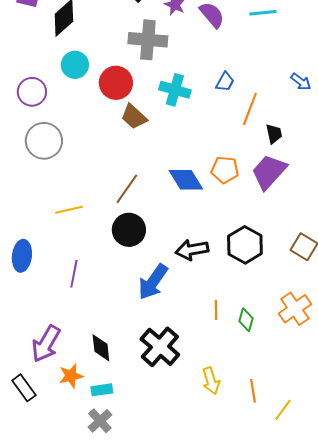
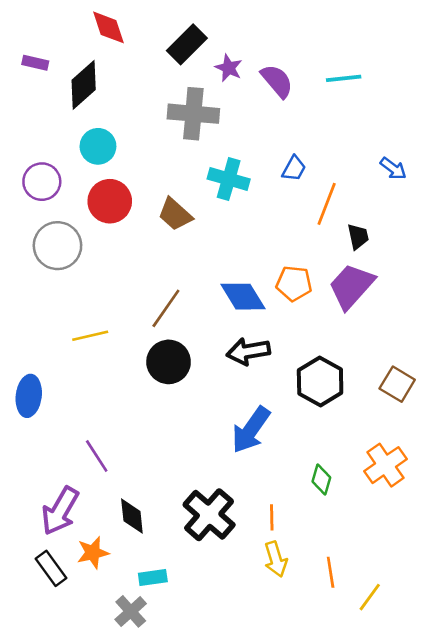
red circle: (116, 83) -> (110, 201), moved
black arrow: (192, 250) -> (248, 351), moved
purple line: (74, 274) -> (97, 456), moved, turned -44
blue arrow: (153, 282) -> (251, 430), moved
orange line: (216, 310) -> (272, 517), moved
black rectangle: (24, 388) -> (51, 568), moved
cyan rectangle: (102, 390) -> (153, 577), moved

